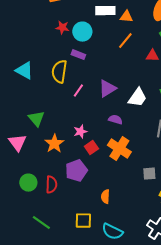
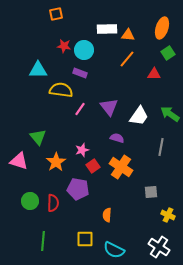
cyan triangle: (24, 71) -> (38, 70), moved, turned -30
yellow semicircle: (59, 72) -> (61, 90), turned 90
purple triangle: (107, 89) -> (109, 107), turned -36
pink triangle: (17, 143) -> (19, 161), turned -36
purple pentagon: (76, 171) -> (78, 189), turned 30
green line: (41, 223) -> (43, 241), turned 60

